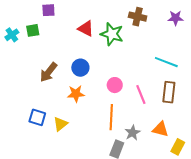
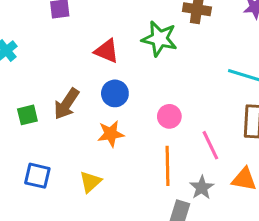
red triangle: (86, 29) -> (107, 51), moved
green square: (33, 30) -> (27, 115), moved
pink line: (141, 95) -> (210, 145), moved
blue square: (37, 117) -> (37, 176), moved

